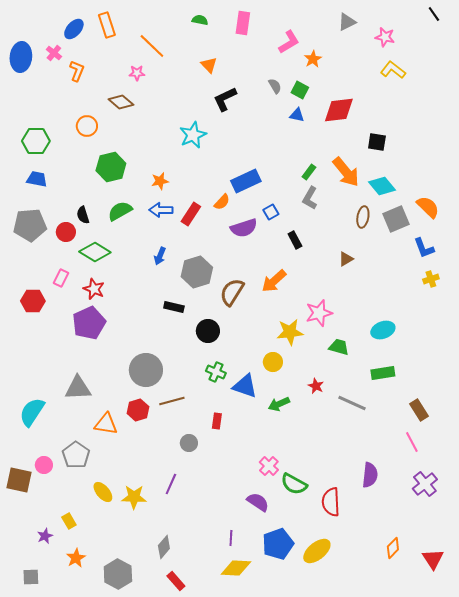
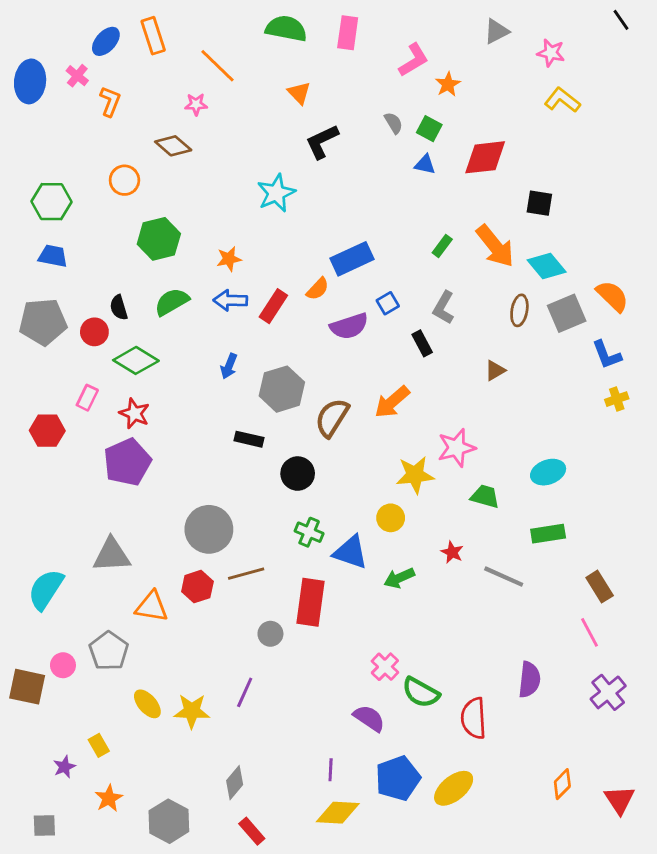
green semicircle: (200, 20) -> (286, 28), size x1.8
gray L-shape: (310, 198) -> (444, 308), moved
red rectangle: (217, 421) -> (310, 602), size x2.0

